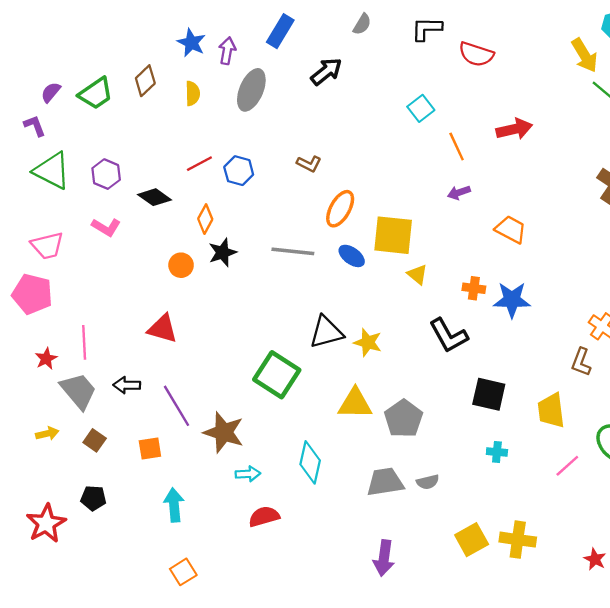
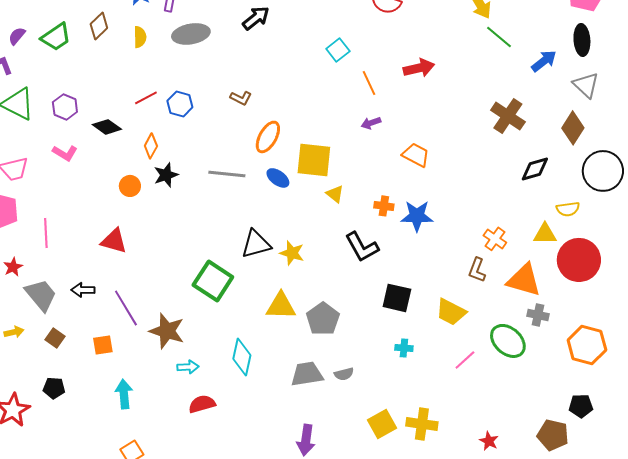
gray ellipse: (251, 90) -> (191, 34), turned 57
pink line: (84, 342) -> (46, 233), moved
yellow trapezoid: (551, 410) -> (451, 312), turned -56

